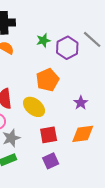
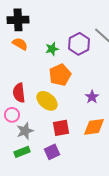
green star: (43, 40) -> (52, 49), moved
purple square: (51, 161) -> (52, 152), moved

